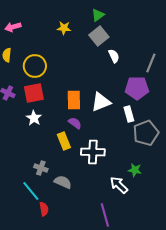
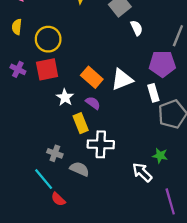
orange rectangle: (74, 100) -> (92, 77), turned -48
white star: (34, 118) -> (65, 97), moved
white cross: (93, 152) -> (101, 144), moved
red semicircle: (44, 209) -> (58, 199), turned 144
purple line: (105, 215) -> (170, 201), moved

